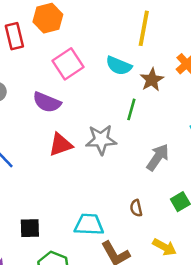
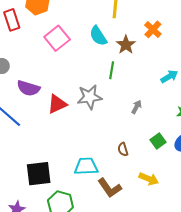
cyan semicircle: (119, 66) -> (98, 36), turned 40
purple semicircle: (47, 102) -> (28, 88), moved
gray arrow: (158, 157) -> (137, 107), size x0.6
black square: (30, 228) -> (39, 174), size x1.5

